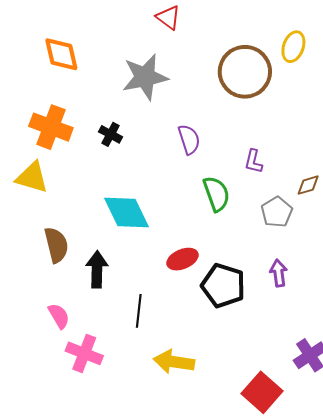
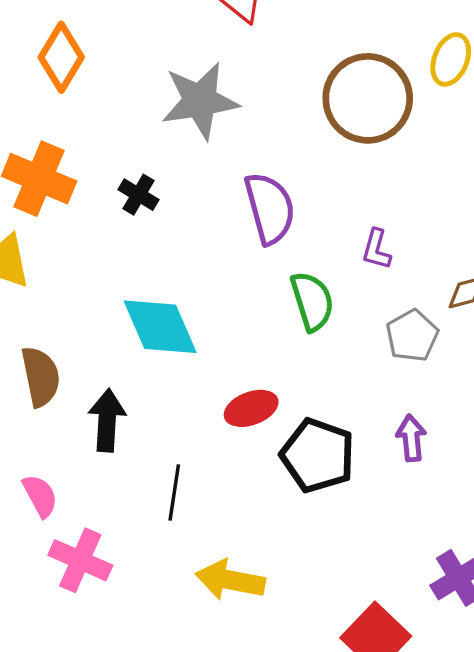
orange diamond: (61, 54) -> (61, 57), turned 42
purple semicircle: (189, 139) -> (270, 208), size x1.4

